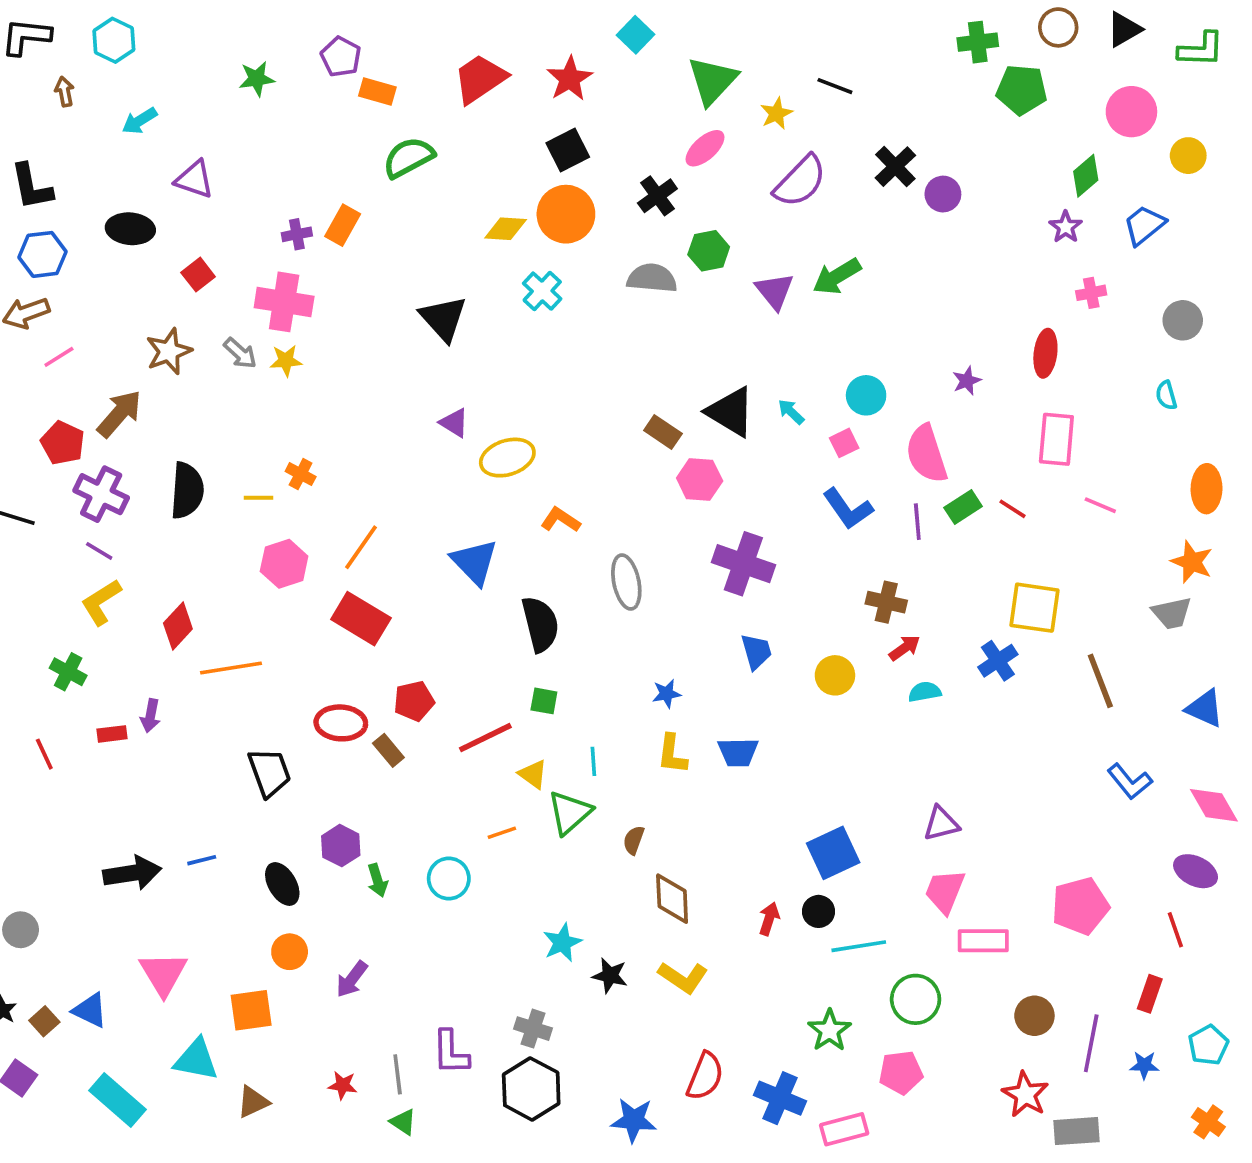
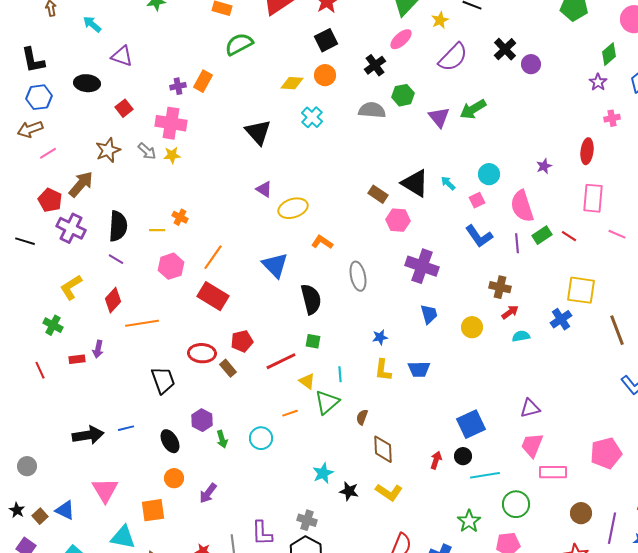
cyan arrow: (139, 121) -> (92, 24), turned 72
orange circle: (566, 214) -> (325, 75), size x0.7
purple line: (99, 551) -> (116, 259), moved

